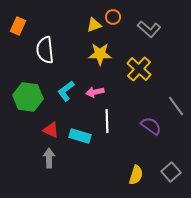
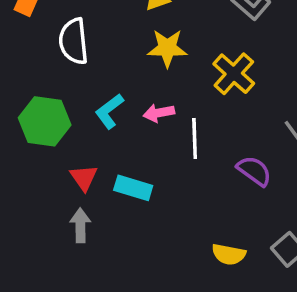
white line: (107, 121) -> (195, 138), moved
red triangle: (51, 130) -> (84, 178), turned 30
yellow semicircle: (136, 175) -> (229, 254), turned 84

